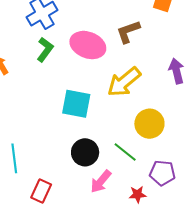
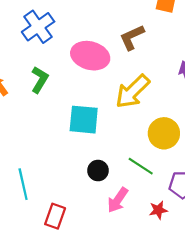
green L-shape: (45, 49) -> (40, 80), moved
black circle: (85, 152) -> (98, 171), size x0.7

